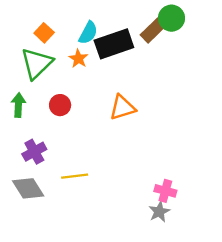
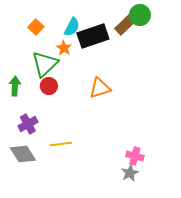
green triangle: (37, 63) -> (45, 64), moved

